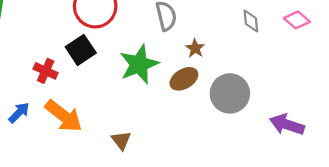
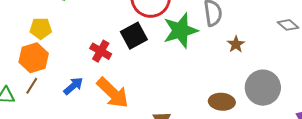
gray diamond: (251, 21) -> (288, 25), turned -50
green star: (139, 64) -> (180, 31), moved
brown ellipse: (184, 79) -> (222, 102), moved, turned 30

